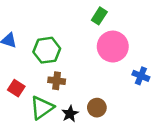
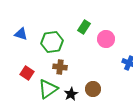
green rectangle: (99, 16) -> (84, 27), moved
pink circle: (113, 47) -> (106, 39), size x0.7

